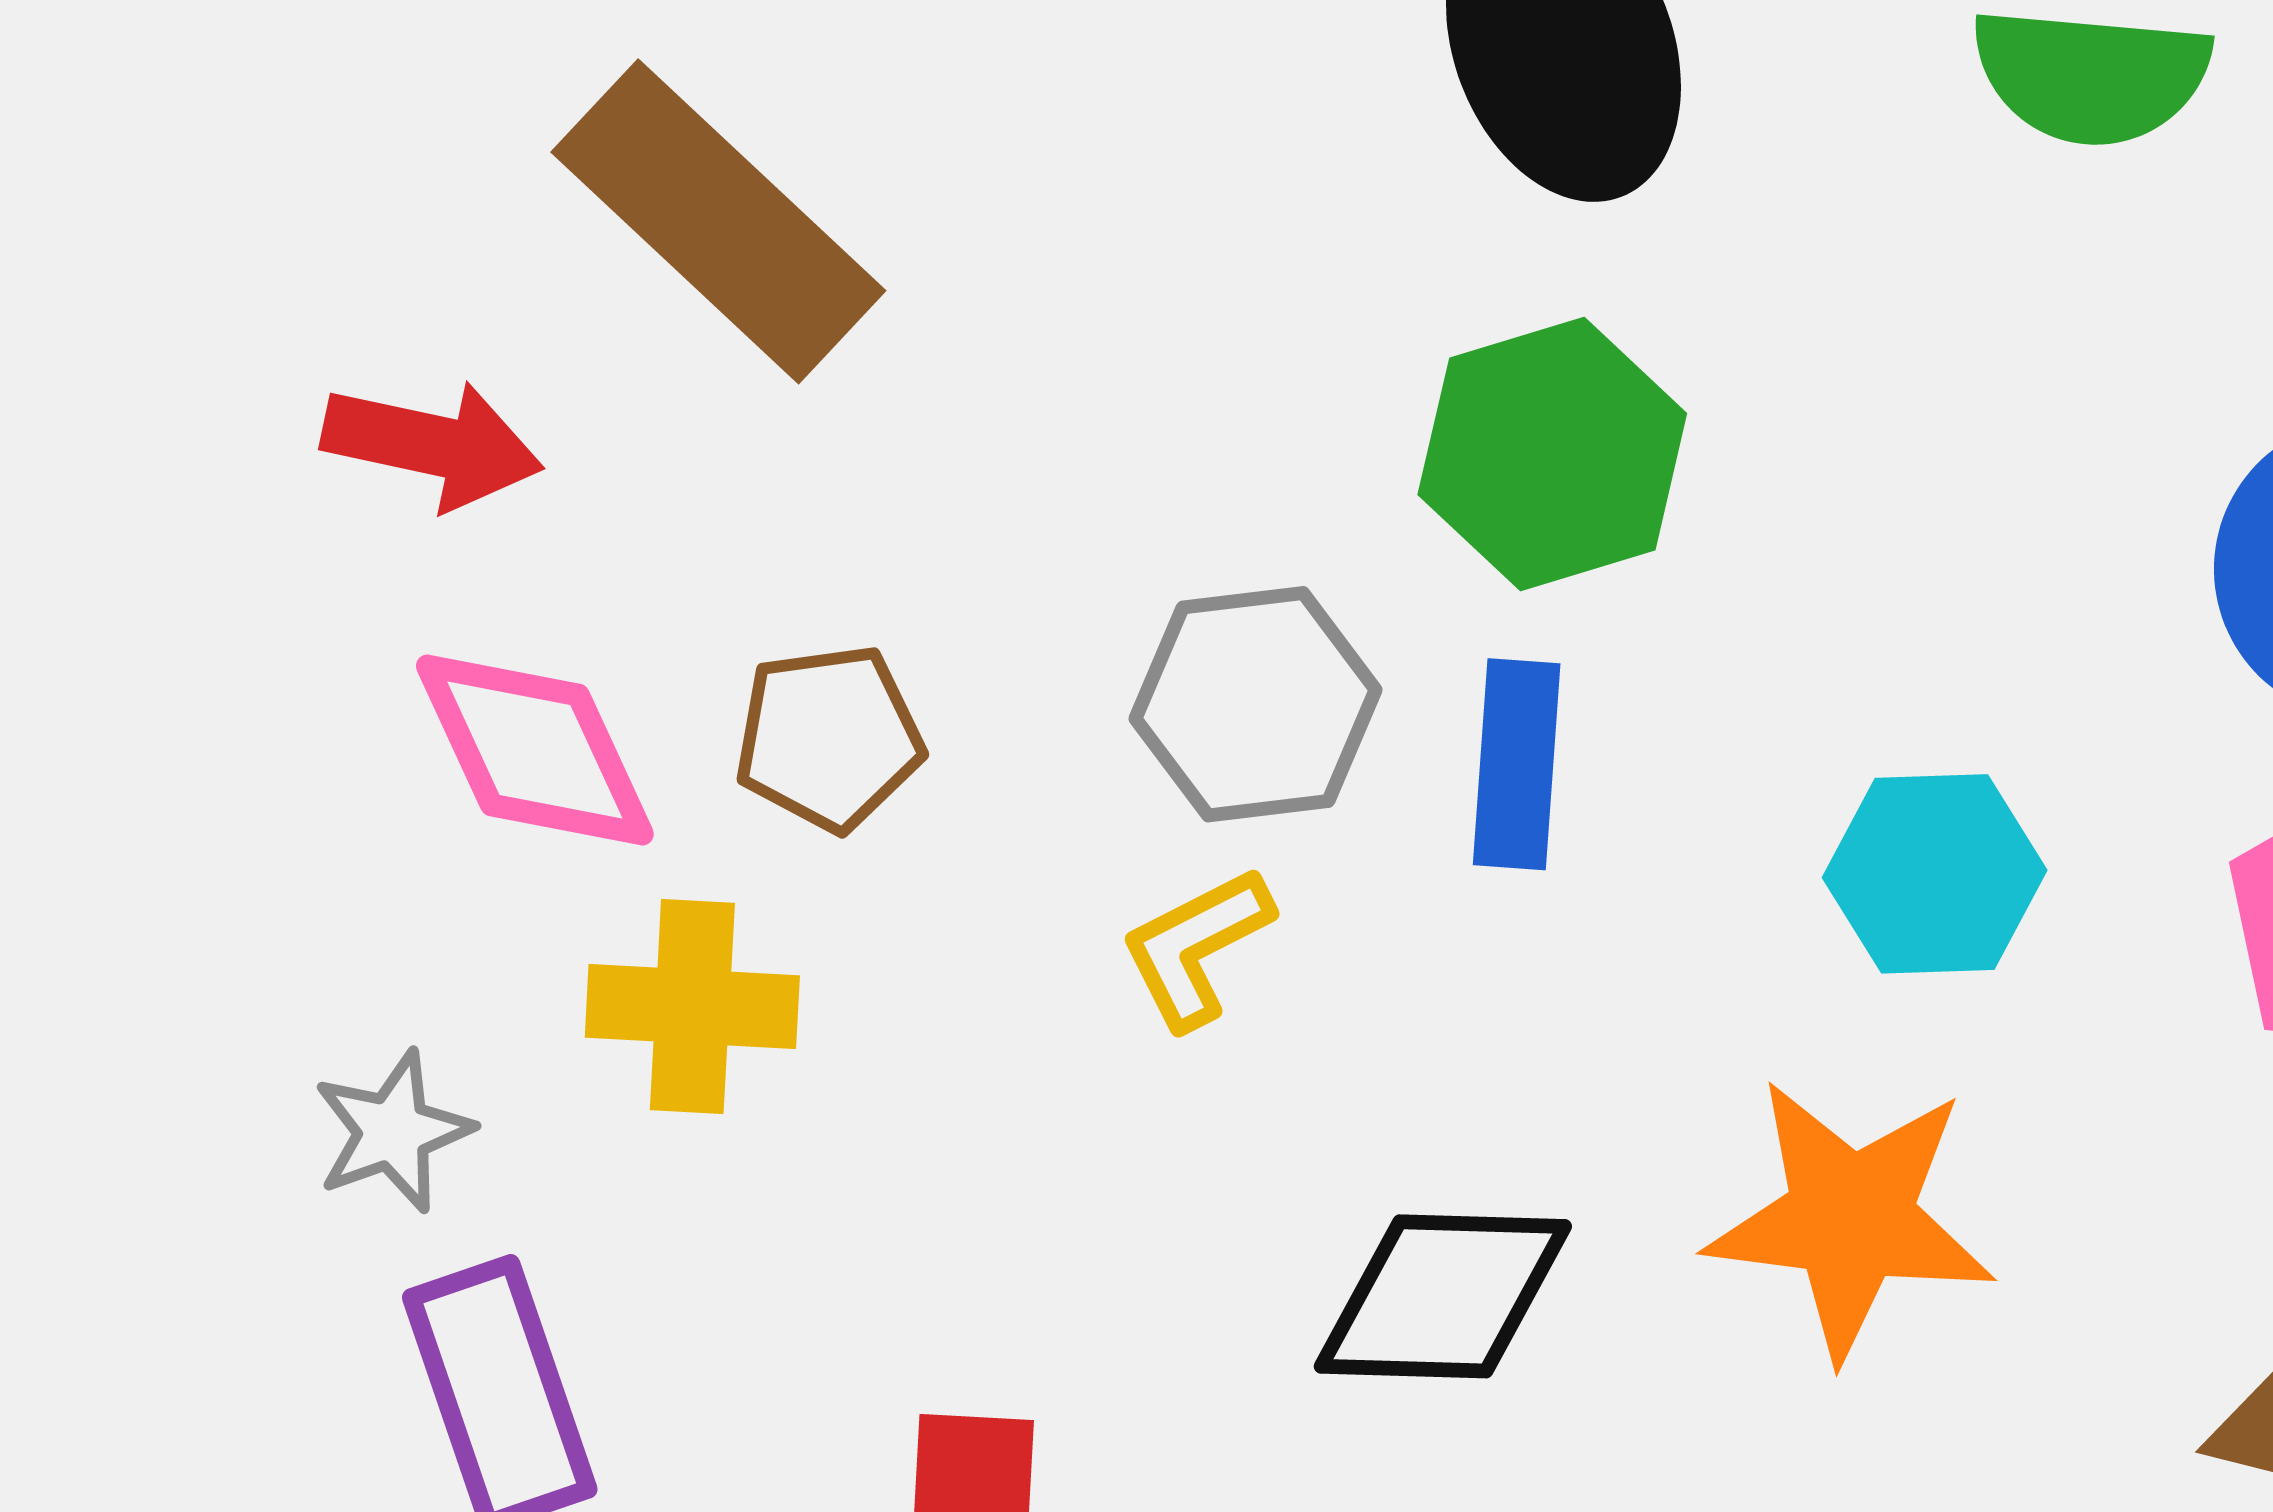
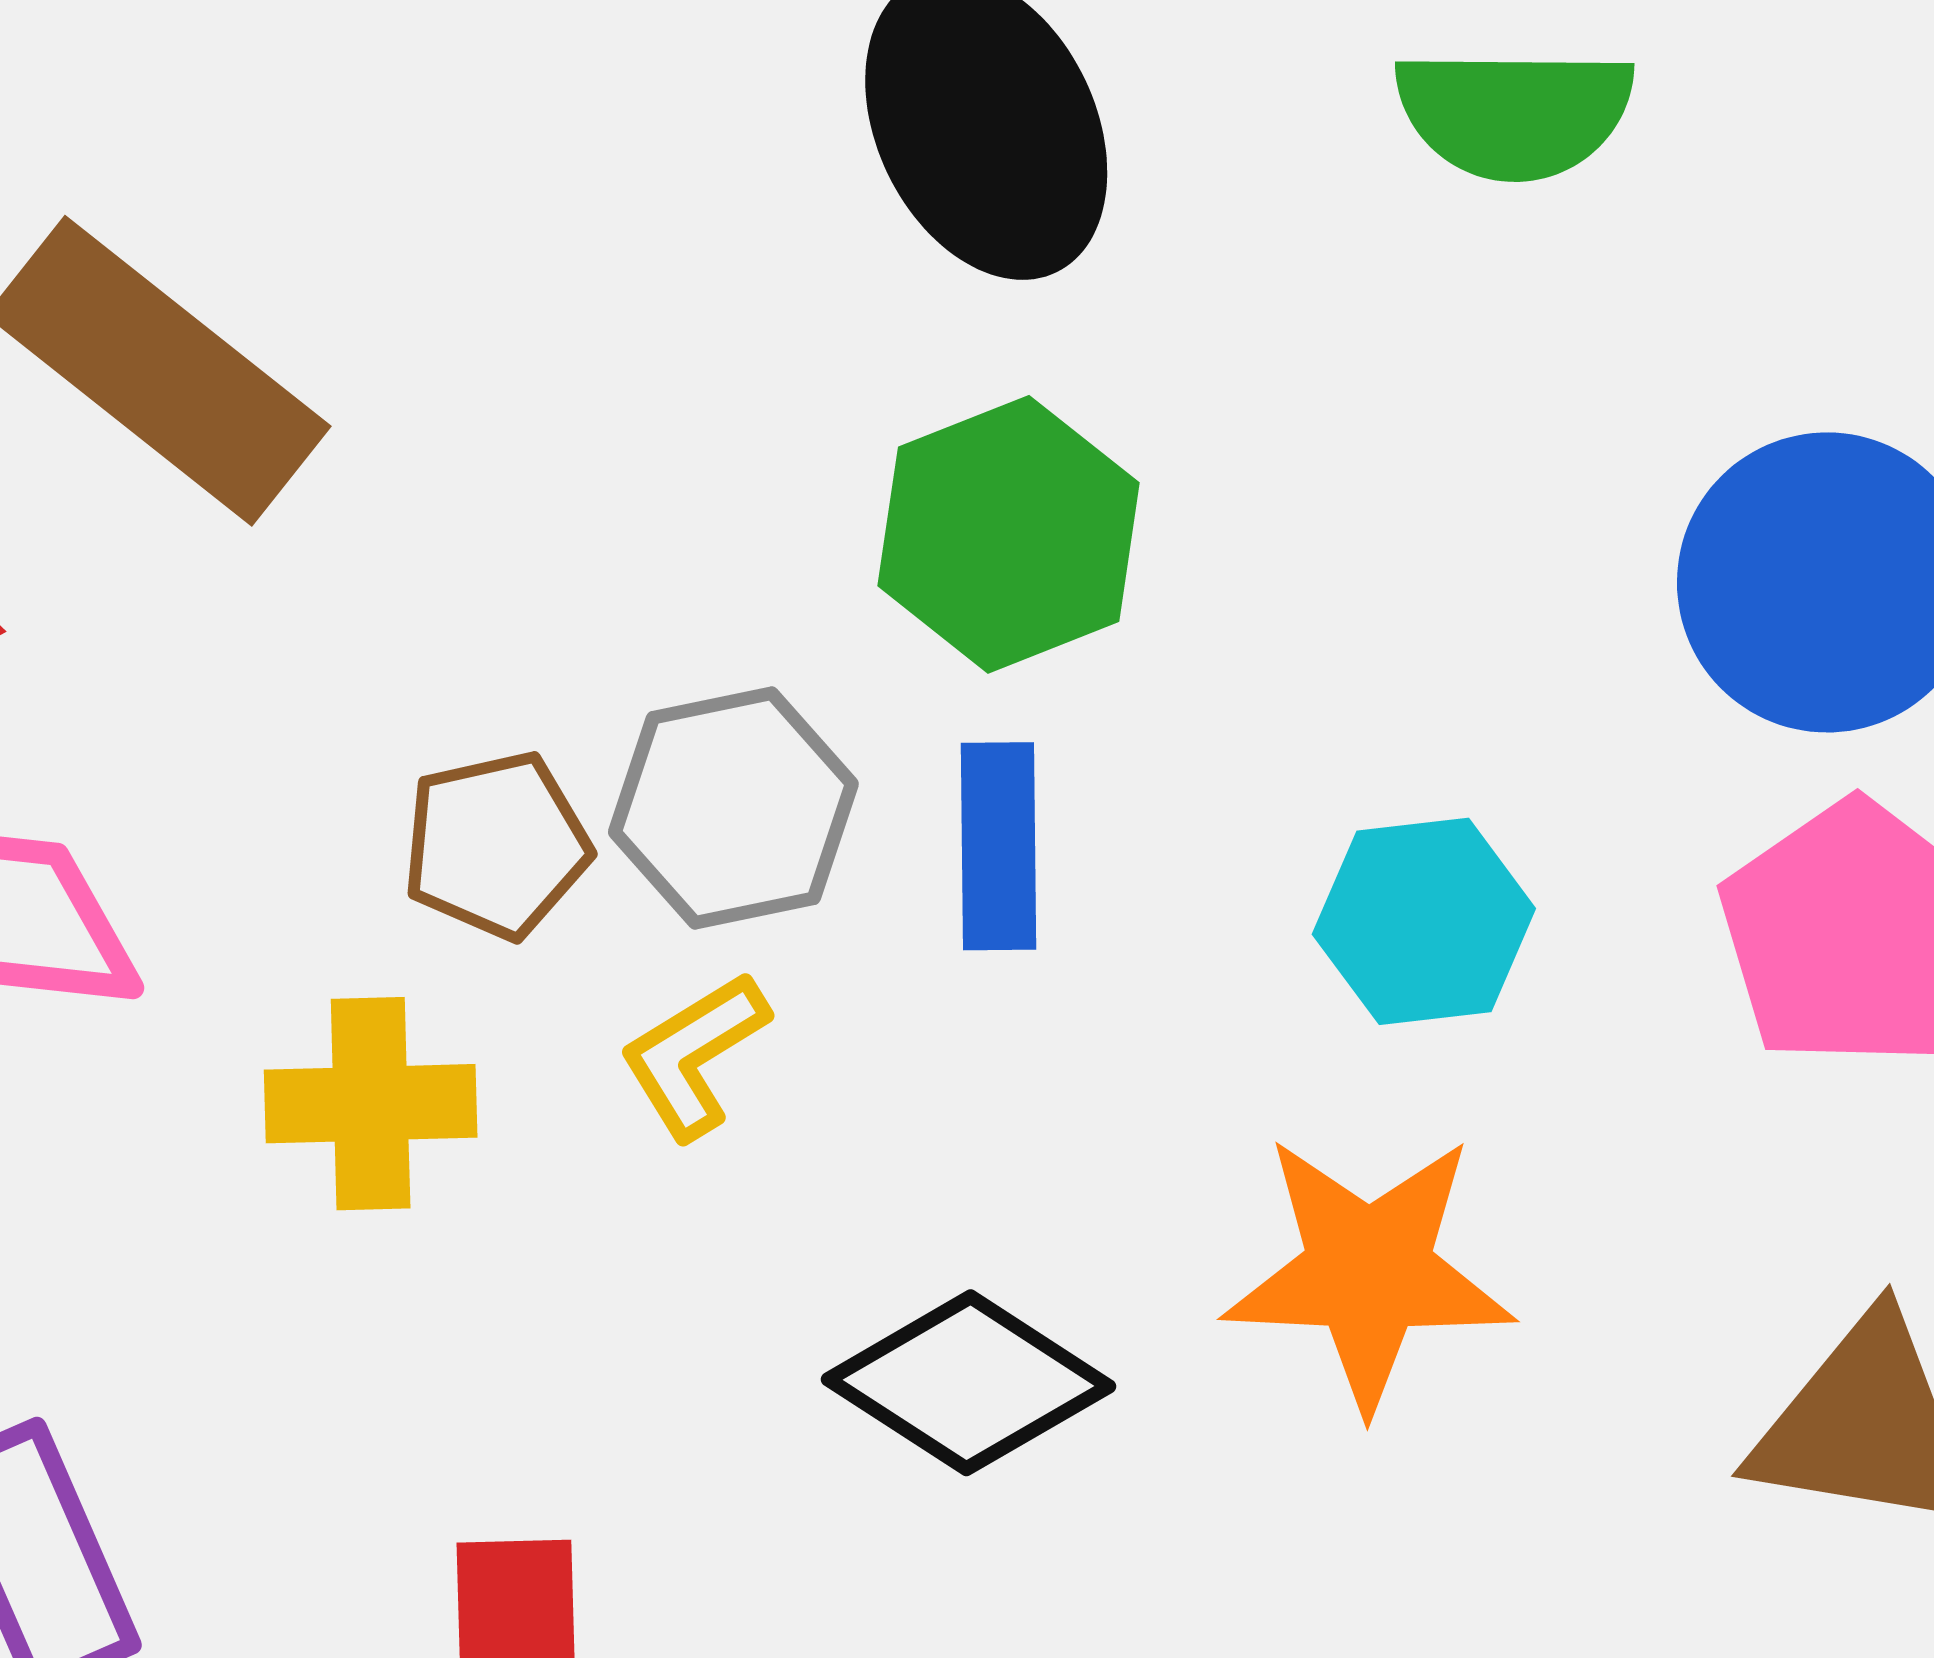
brown pentagon: (829, 738) -> (496, 845), moved
yellow cross: (692, 1006) -> (371, 1104), moved
black diamond: (1443, 1296) -> (969, 1383), turned 36

